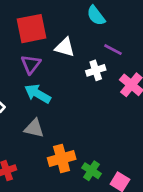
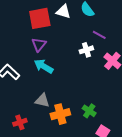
white triangle: (65, 47) -> (63, 12), moved
gray triangle: (34, 128) -> (42, 100), moved
green cross: (92, 171) -> (89, 111), moved

